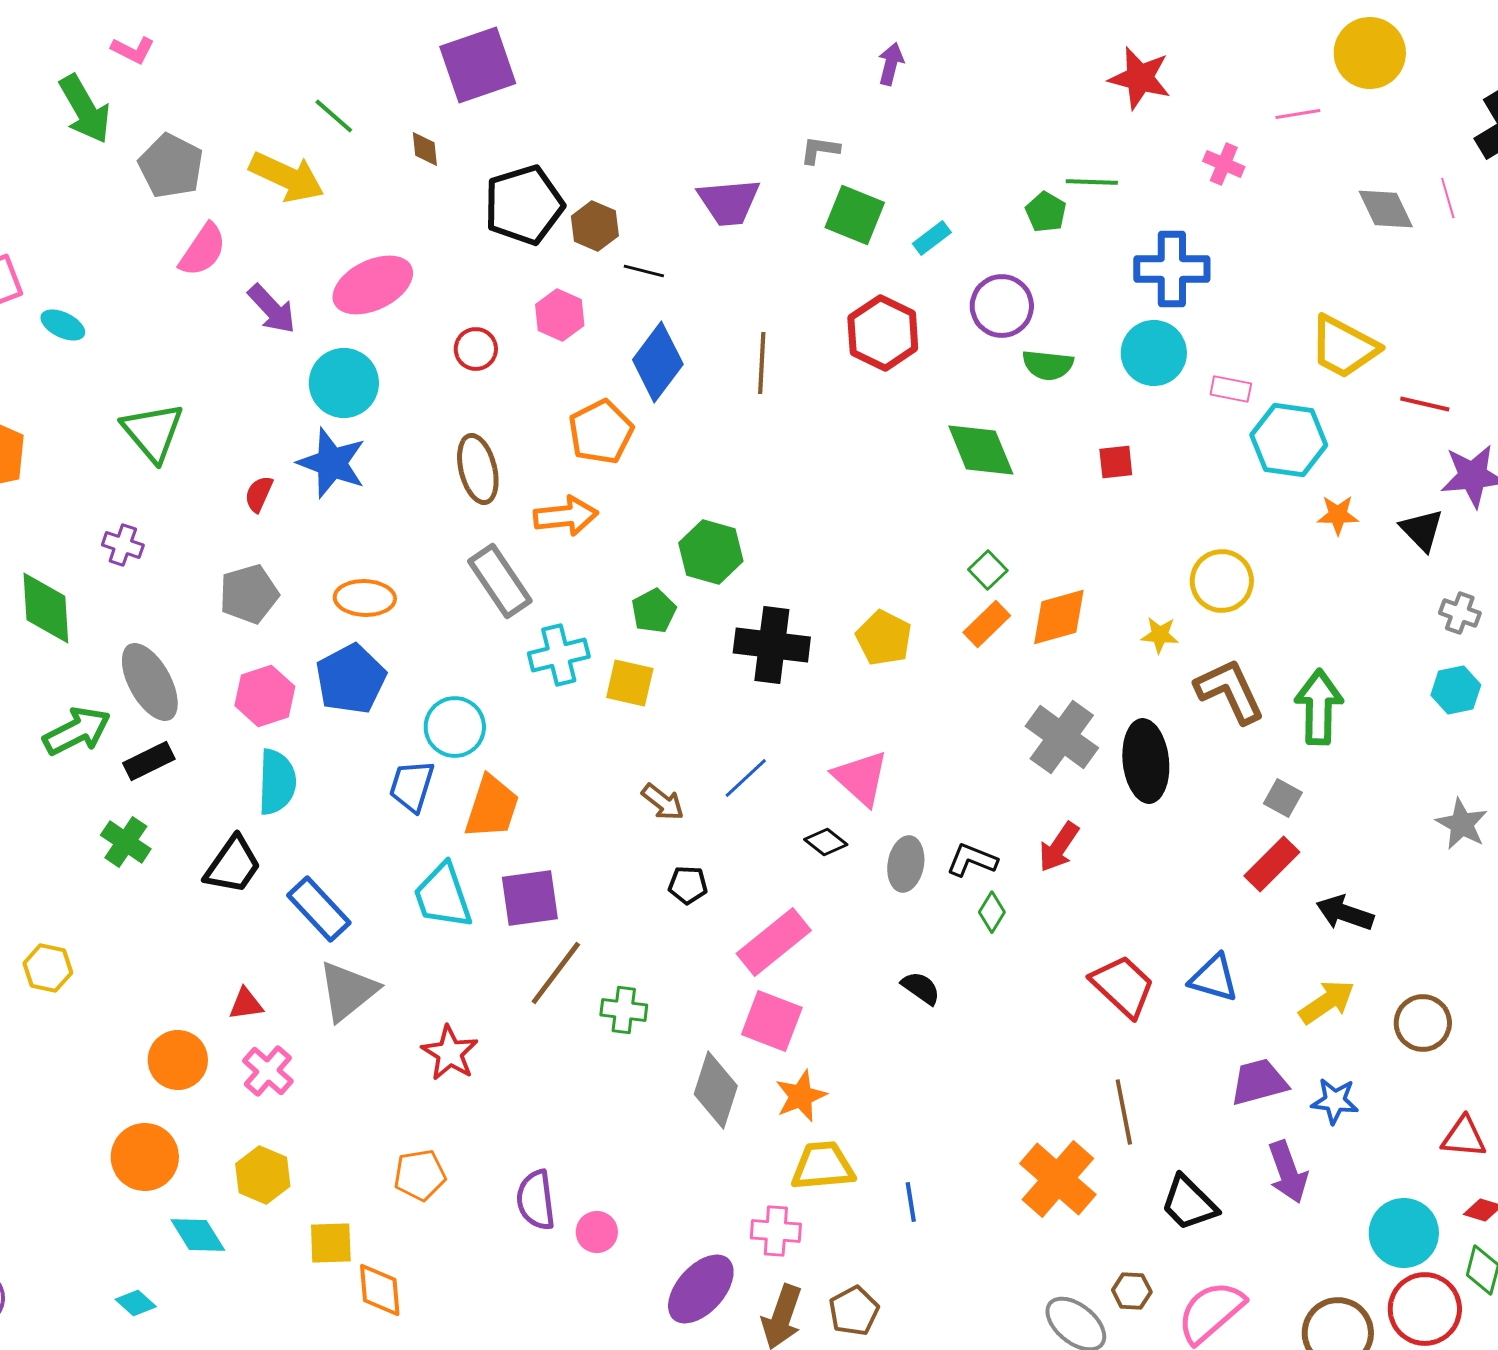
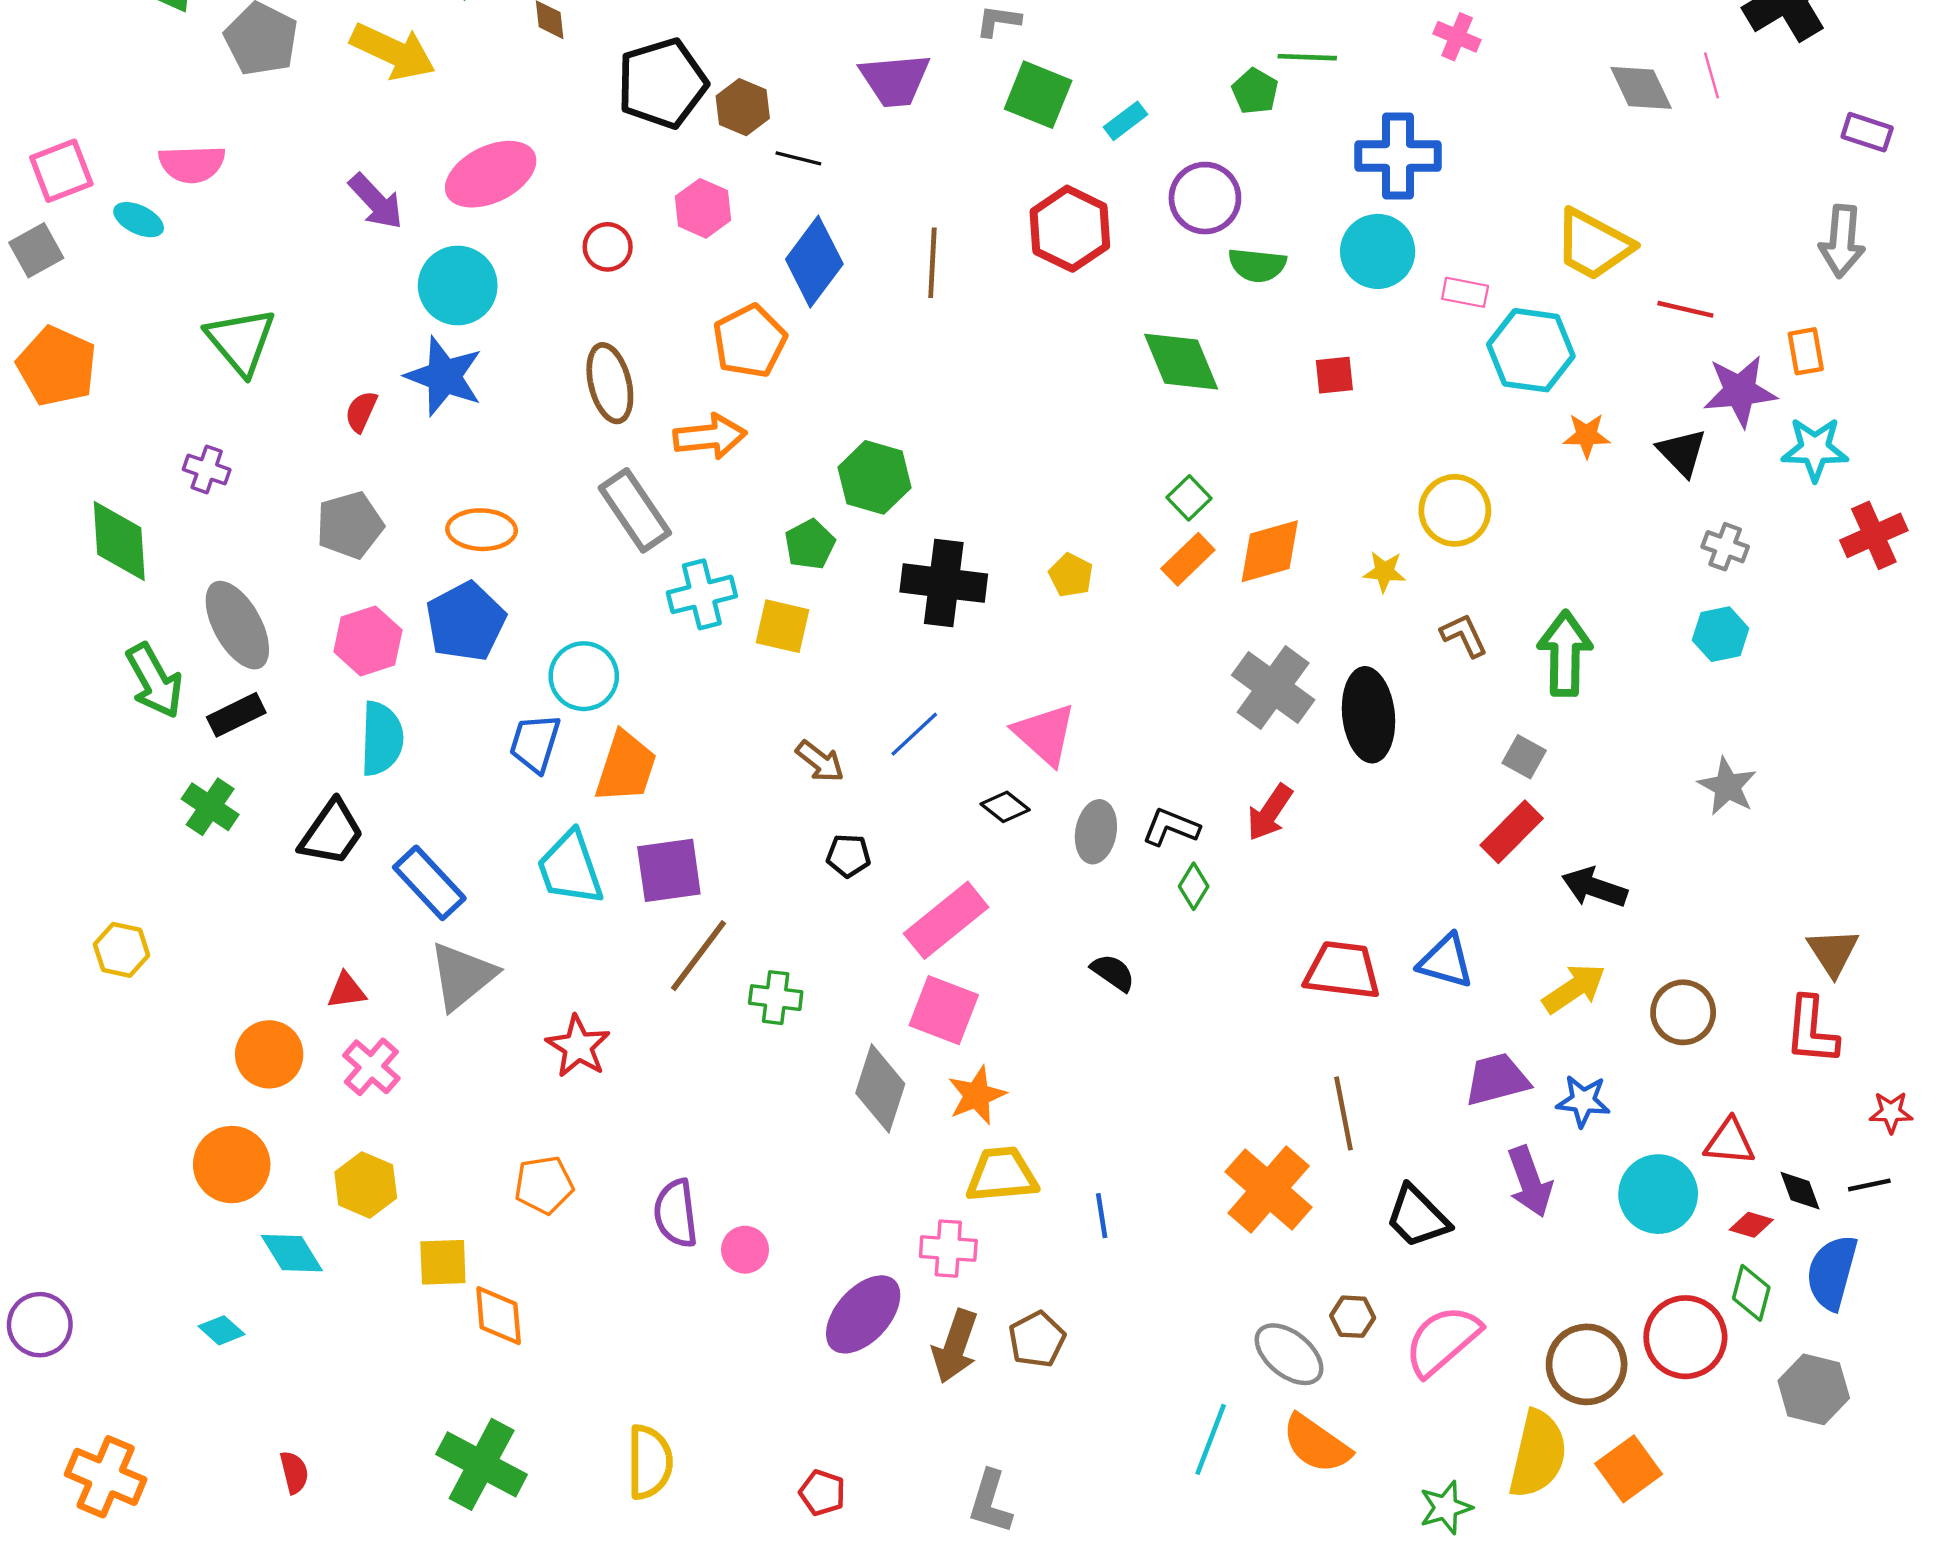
pink semicircle: (203, 250) -> (192, 164), moved, turned 54
yellow pentagon: (884, 638) -> (1071, 575), size x0.7
brown L-shape: (1230, 691) -> (1464, 635), size x0.6
green arrow: (77, 731) -> (154, 681), turned 88
red trapezoid: (1123, 986) -> (1342, 970), turned -36
cyan circle: (1404, 1233) -> (1658, 1194), moved

